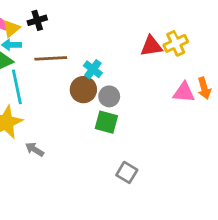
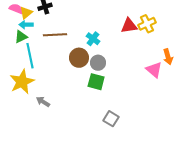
cyan cross: (93, 69) -> (93, 39), moved
pink triangle: (184, 92) -> (154, 70), moved, turned 36

